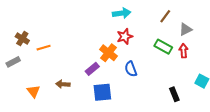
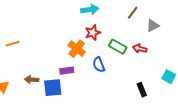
green rectangle: (163, 47) -> (118, 47), moved
red arrow: (184, 51) -> (140, 49), moved, turned -72
purple rectangle: (92, 69) -> (67, 71), moved, turned 32
blue square: (102, 92) -> (53, 88), moved

